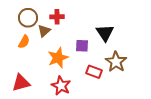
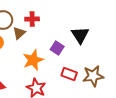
purple square: (82, 46) -> (57, 48), turned 32
brown star: (116, 62) -> (93, 76), moved, turned 30

